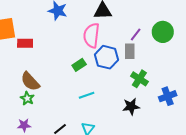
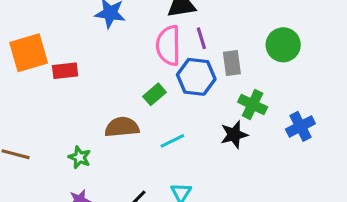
green circle: (163, 32) -> (283, 45), moved
purple line: (136, 35) -> (201, 38), moved, turned -48
brown semicircle: (30, 81) -> (122, 127), moved, turned 135
black star: (131, 106) -> (234, 135), moved

